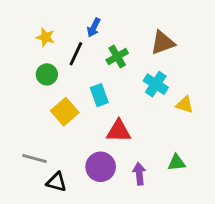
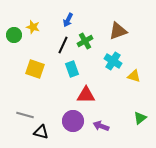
black line: (76, 54) -> (63, 45), moved
green circle: (47, 74) -> (14, 35), moved
yellow square: (65, 112) -> (35, 69), moved, turned -30
green triangle: (176, 163) -> (140, 118), moved, turned -32
purple arrow: (139, 174) -> (101, 126), turned -63

